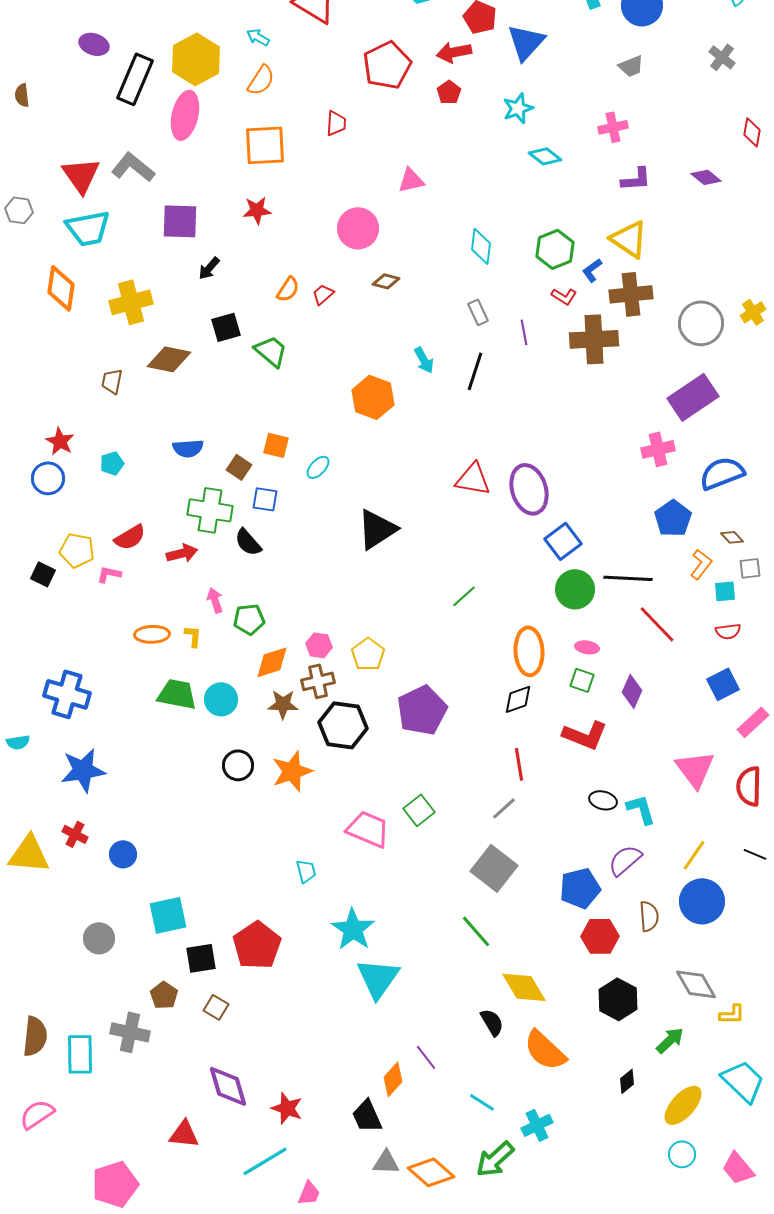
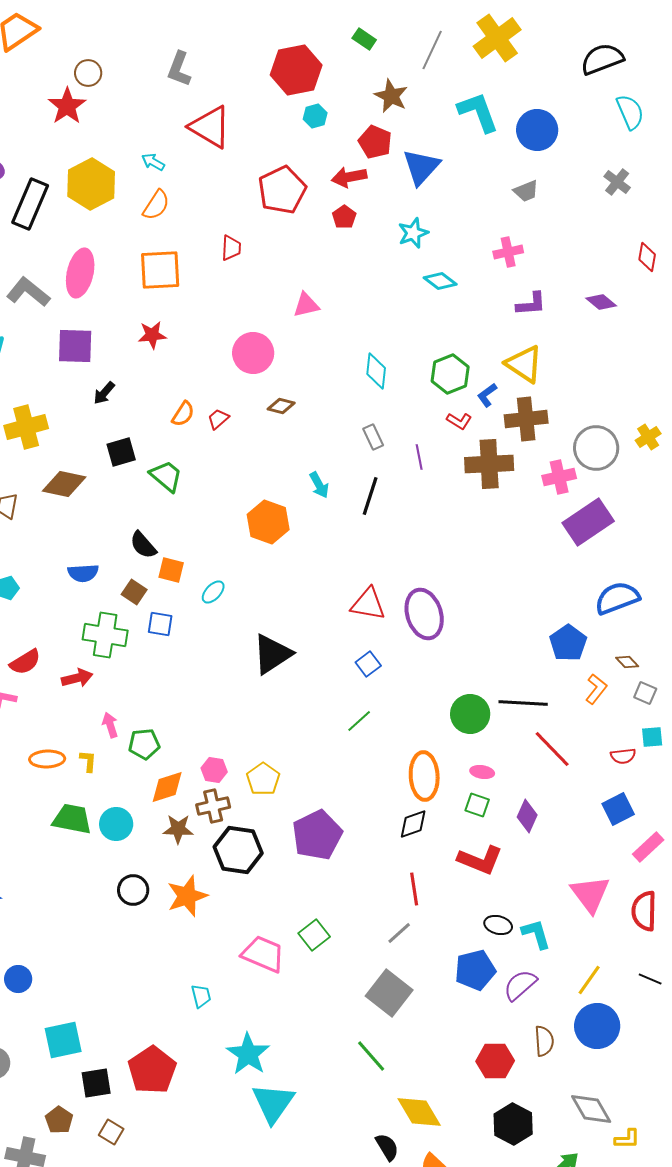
pink ellipse: (185, 115) -> (80, 273), moved
pink cross: (658, 449) -> (559, 477), moved
blue square: (563, 541) -> (368, 664), moved, size x0.7
black semicircle: (248, 542) -> (143, 545), moved
gray square: (750, 568) -> (645, 693), turned 30
cyan square: (725, 591) -> (652, 737), moved
blue pentagon: (580, 888) -> (475, 970), moved

